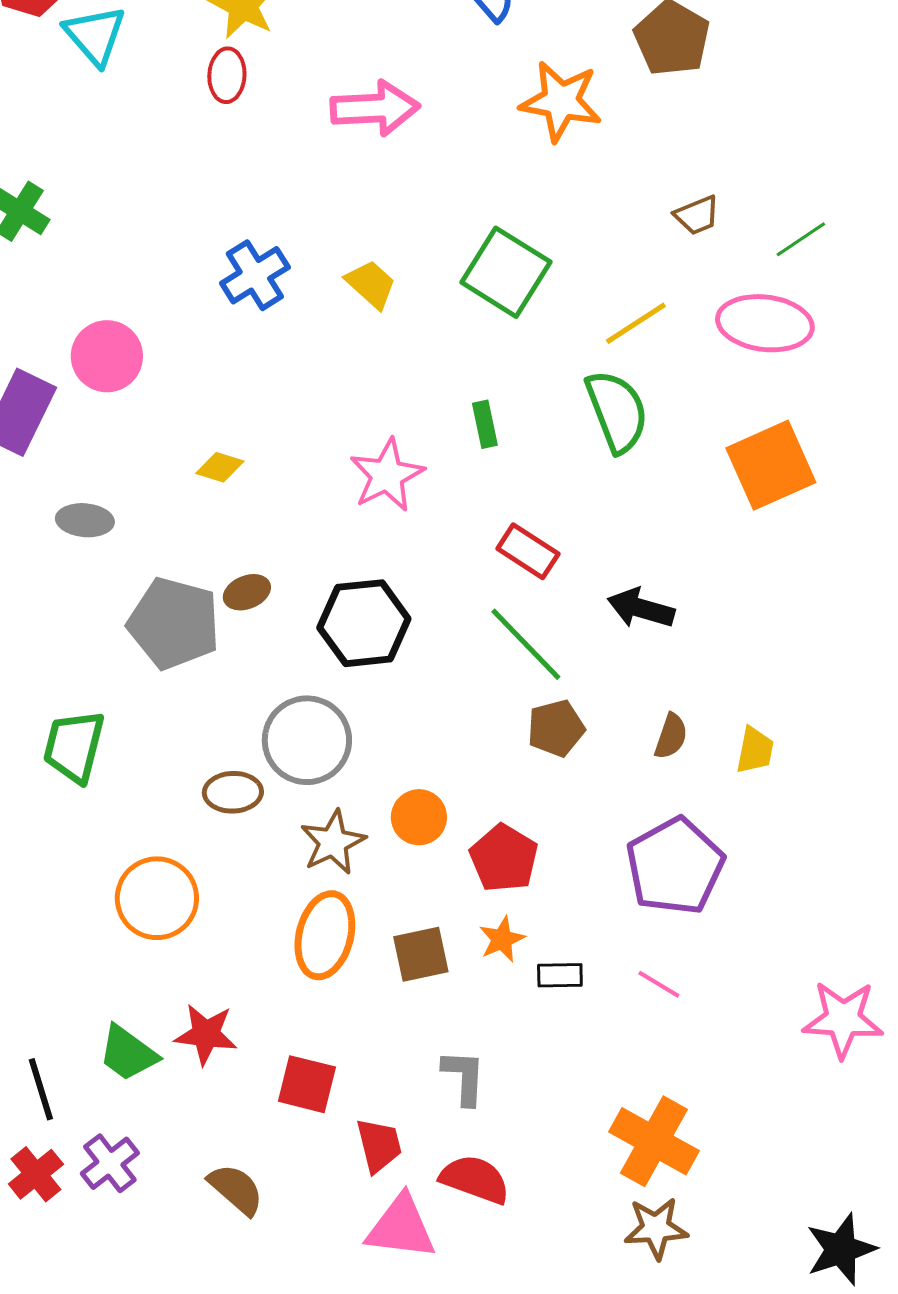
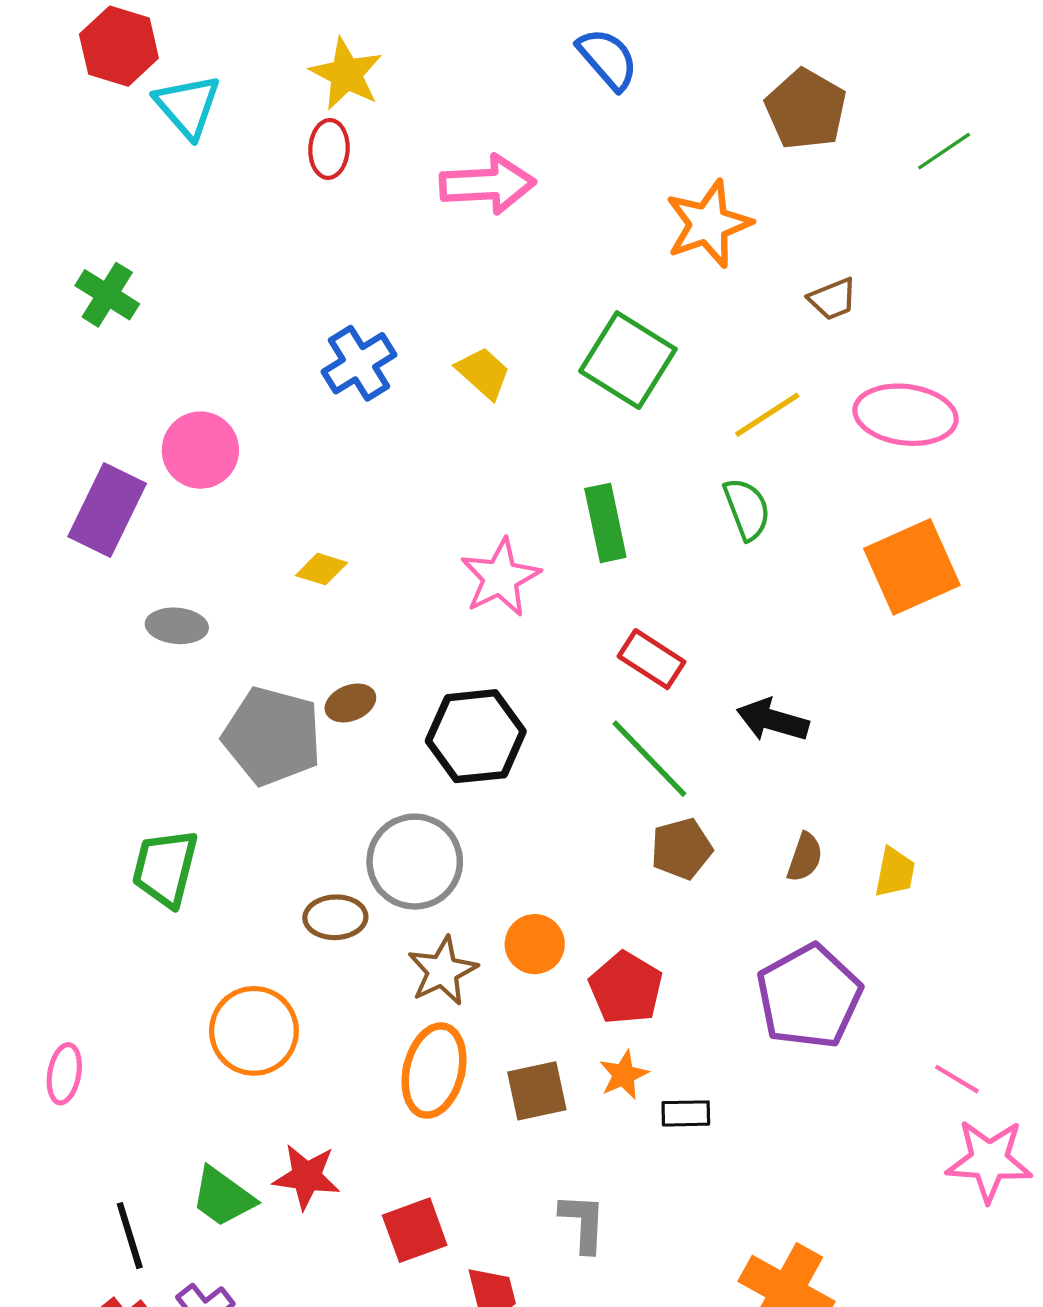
orange star: (561, 101) -> (708, 224), moved, turned -30
green line: (801, 239) -> (944, 151), moved
green semicircle: (617, 411) -> (747, 509), size x0.7
green rectangle: (485, 424) -> (605, 523), size x1.5
pink line: (659, 984) -> (957, 1079), moved
red square: (307, 1084) -> (415, 1230), turned -34

